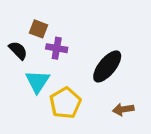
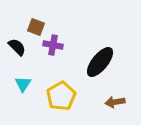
cyan triangle: (37, 81) -> (23, 84), moved, size x0.7

